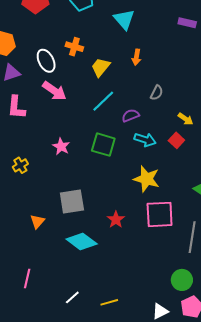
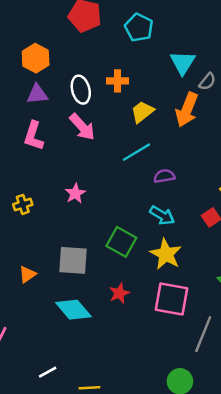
orange cross: (74, 47) -> (117, 81), turned -30
orange arrow: (136, 57) -> (187, 110), size x1.8
gray semicircle: (157, 93) -> (207, 82), moved
cyan arrow: (145, 140) -> (162, 215), moved
green square: (103, 145) -> (121, 242), moved

